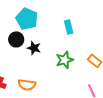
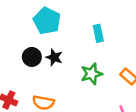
black circle: (16, 39) -> (32, 57), moved

